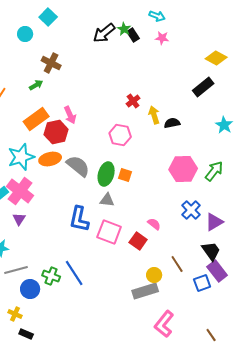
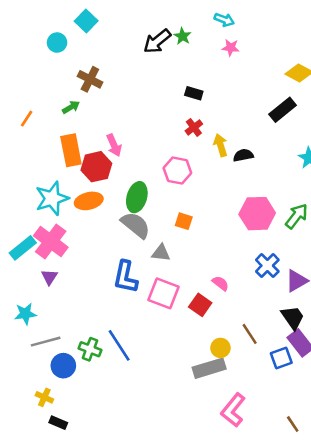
black rectangle: (133, 35) -> (194, 93), moved, turned -40
orange rectangle: (36, 119) -> (71, 150), turned -65
gray semicircle: (78, 166) -> (136, 225), moved
green ellipse: (106, 174) -> (137, 197), moved

